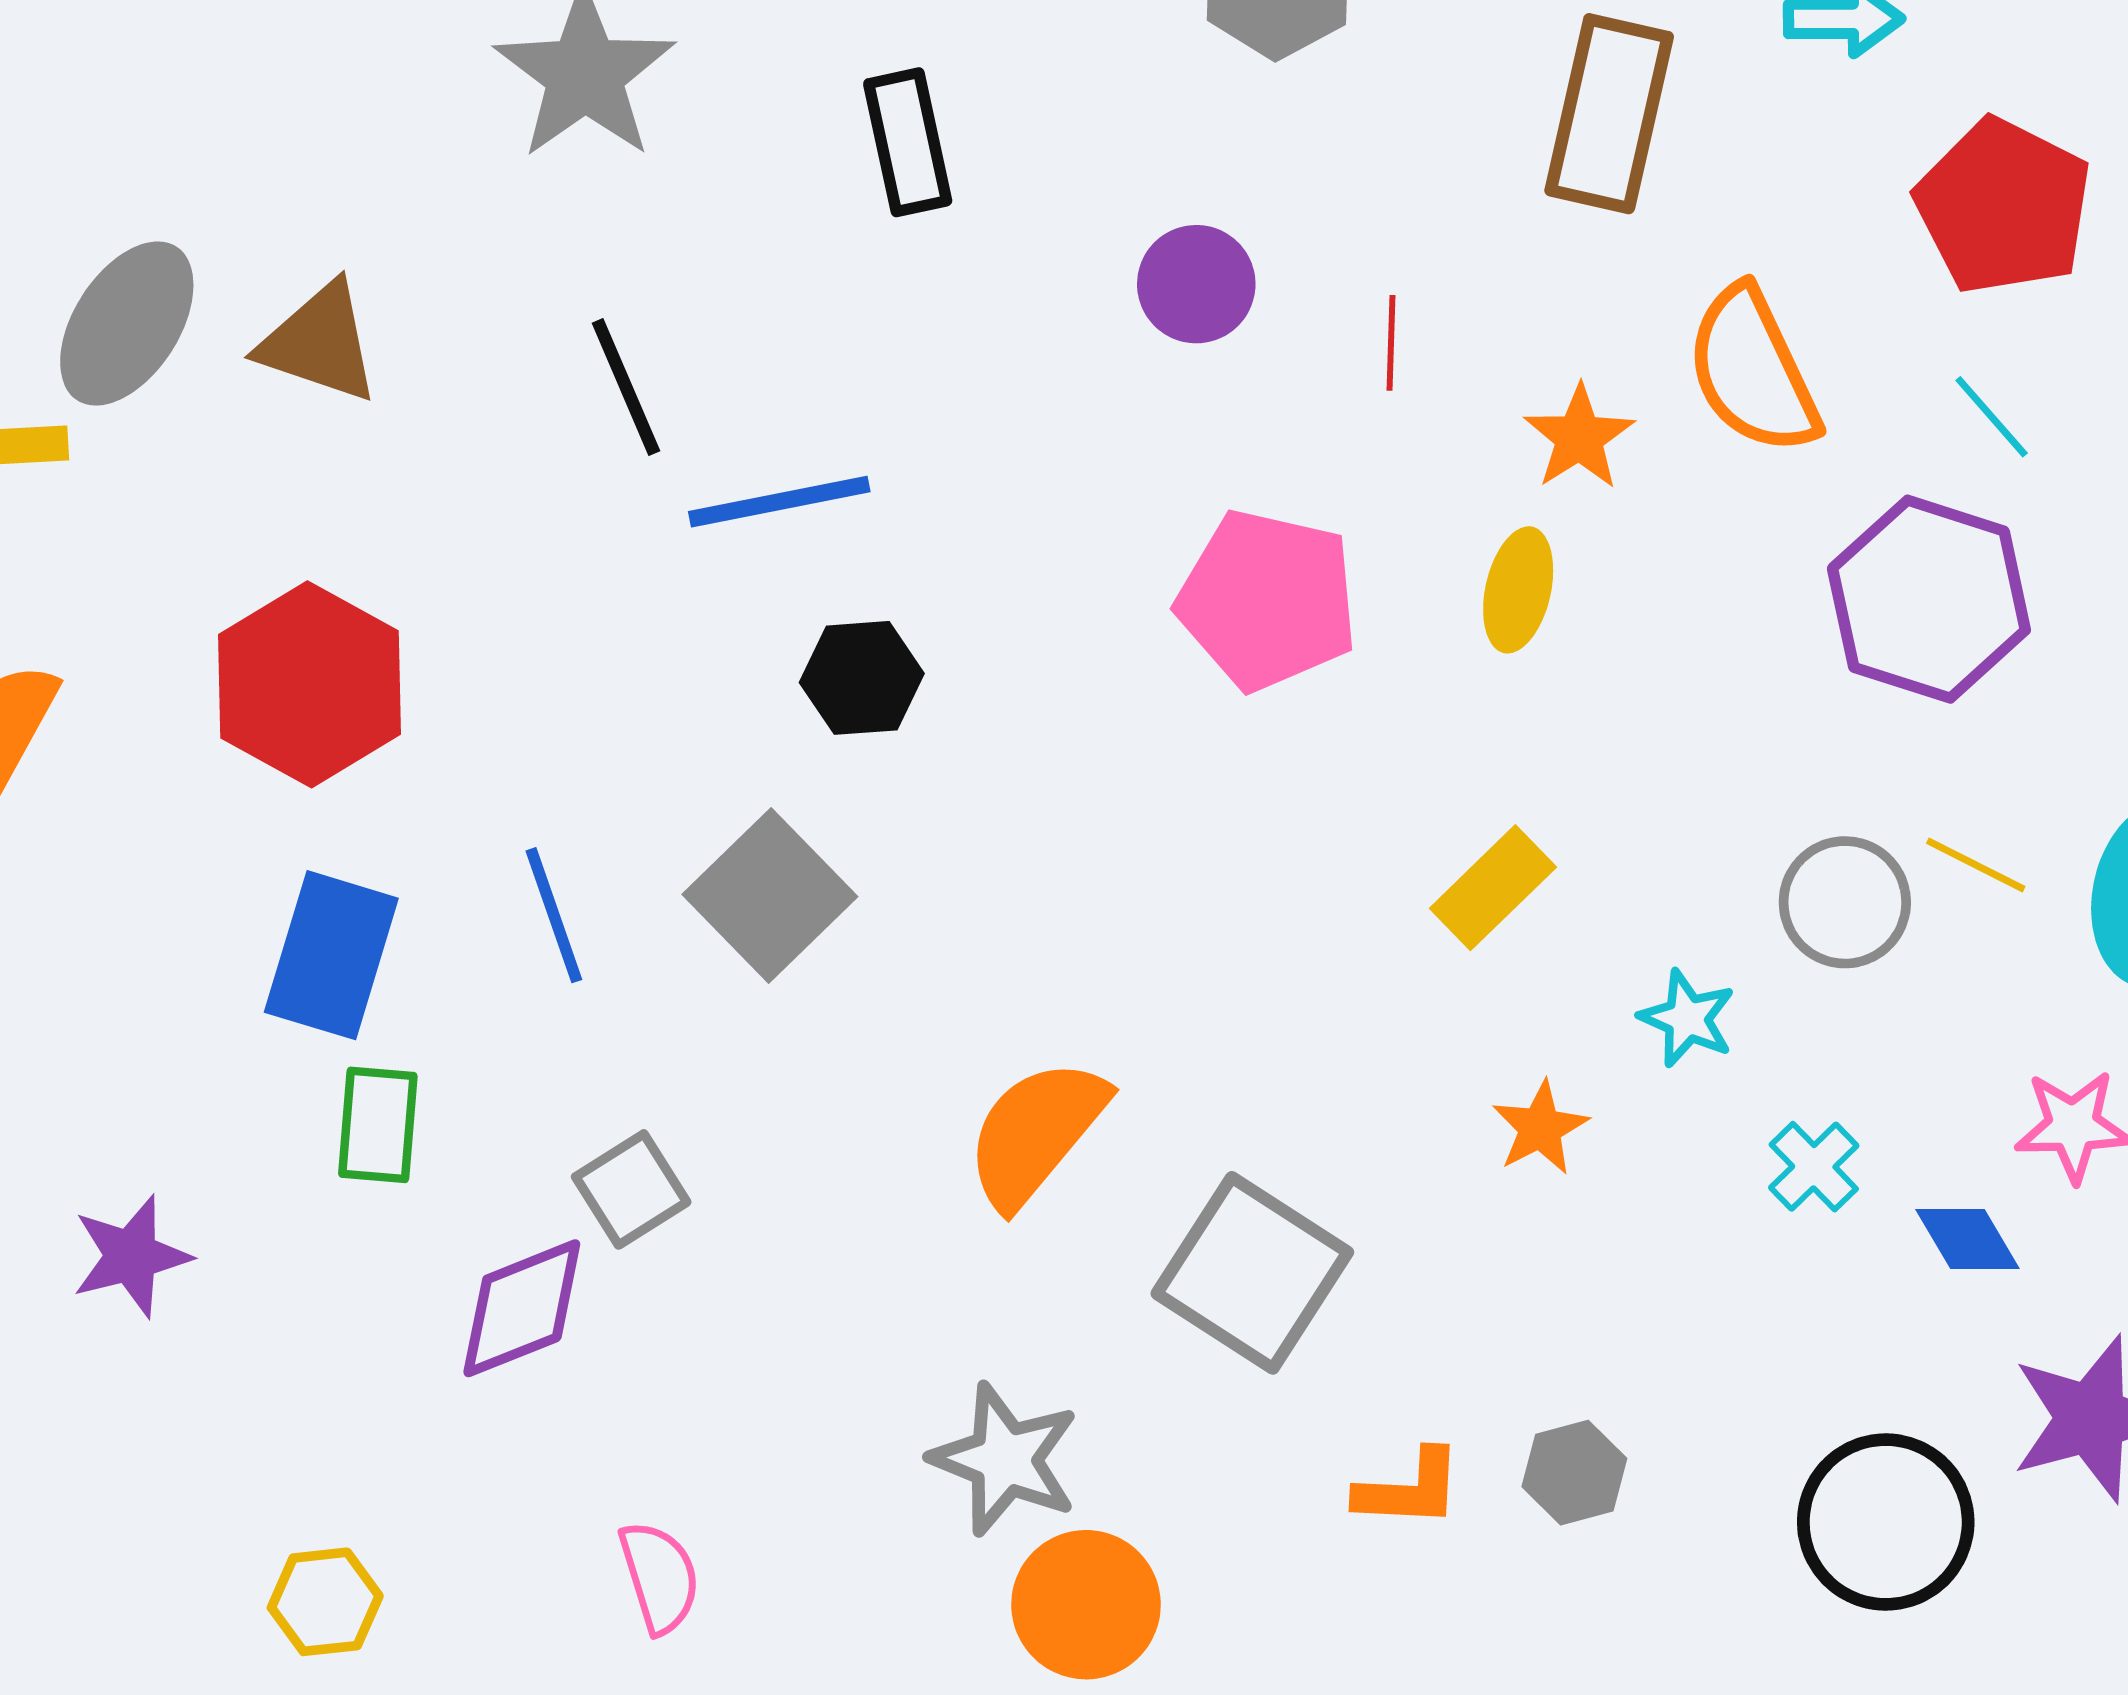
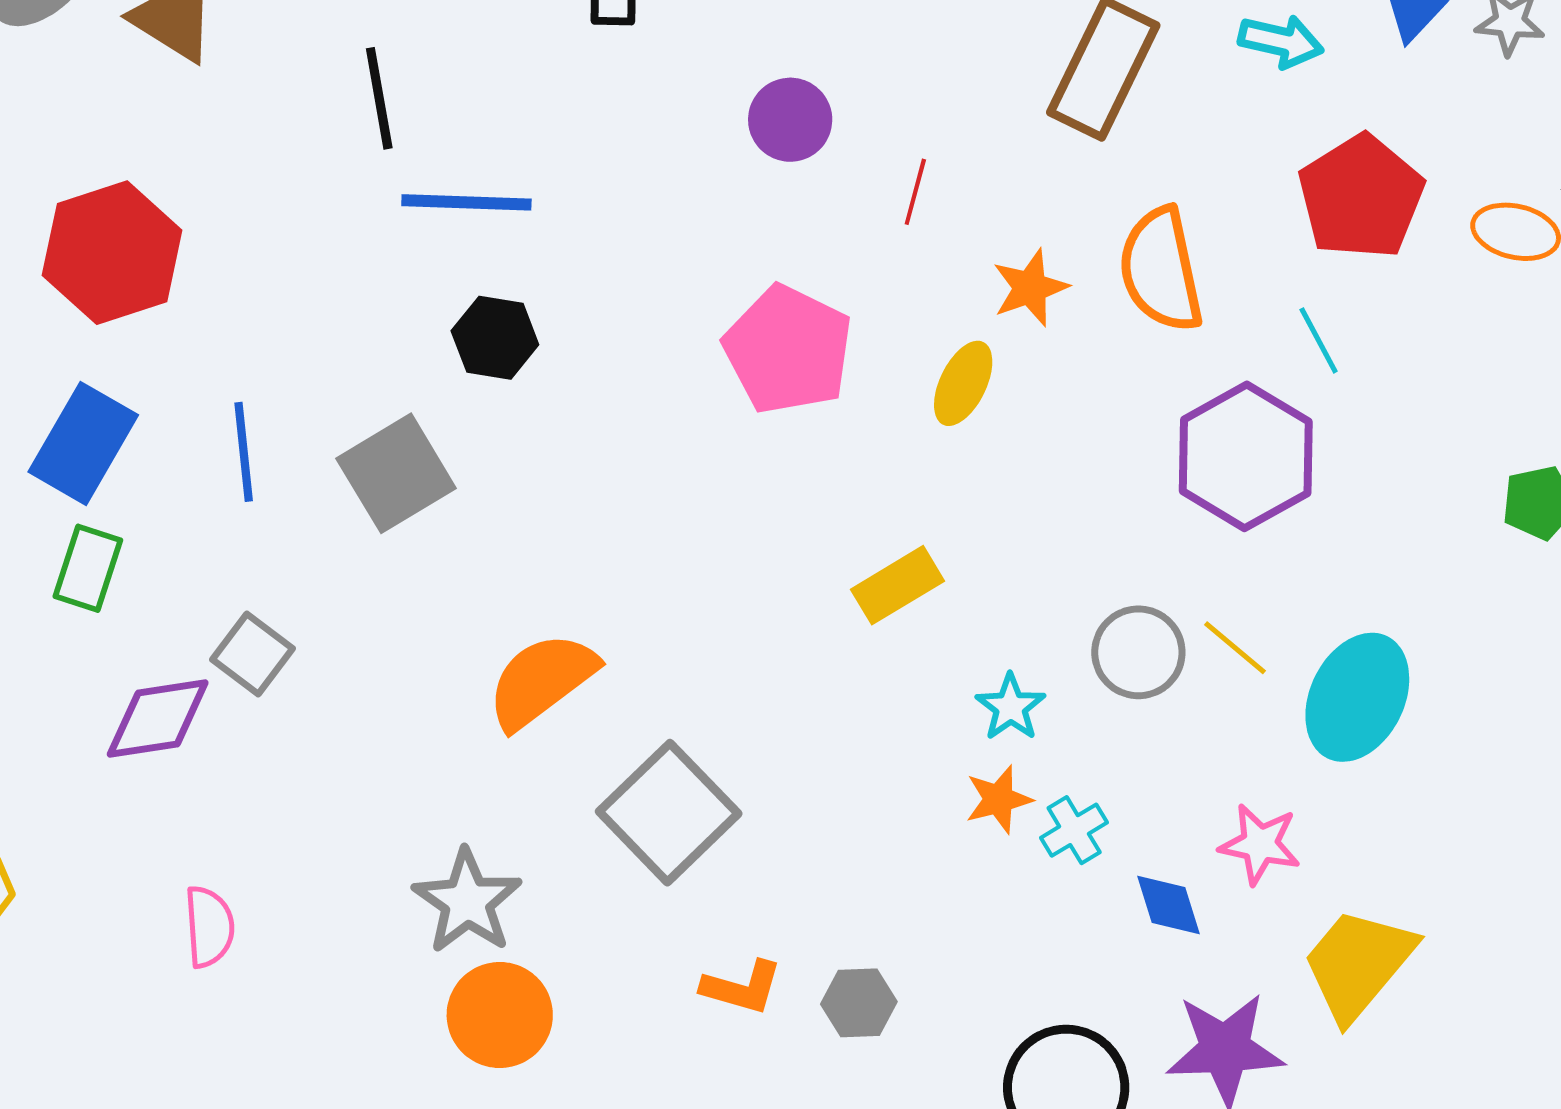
orange star: (1540, 1128) -> (999, 799), moved
gray square: (631, 1189) -> (253, 654), turned -34

